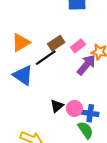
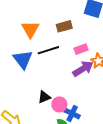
orange triangle: (21, 43) -> (30, 29), turned -48
brown rectangle: (56, 43) -> (64, 26), moved

